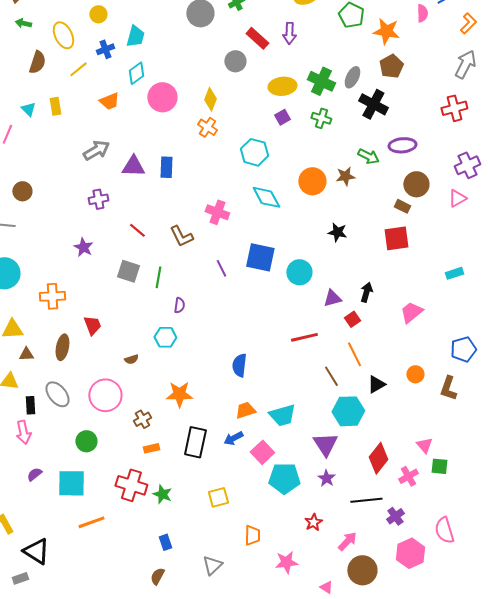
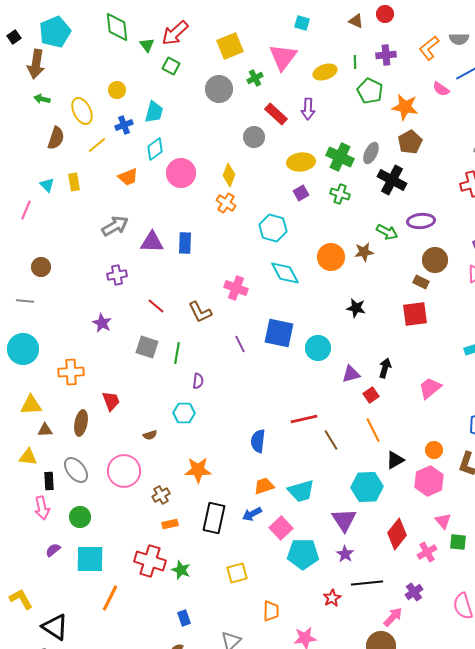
pink semicircle: (422, 13) -> (441, 89), turned 126
red line: (304, 337) -> (304, 419), moved
brown line: (331, 376) -> (331, 440), moved
green circle: (86, 441) -> (80, 517), moved
black line: (366, 500) -> (367, 583), moved
orange line: (91, 522) -> (110, 598), turned -44
pink arrow: (347, 541) -> (393, 617), moved
pink hexagon: (410, 553) -> (429, 481), moved

